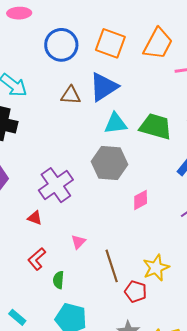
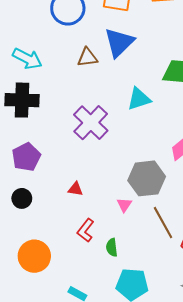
cyan triangle: (115, 123) -> (139, 99), moved
gray hexagon: (110, 163) -> (147, 178), moved
purple cross: (56, 185) -> (91, 123), moved

